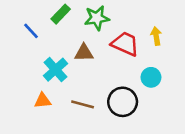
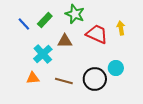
green rectangle: (61, 14) -> (45, 20), moved
green star: (97, 18) -> (75, 14), turned 30
cyan circle: (151, 77) -> (116, 68), moved

